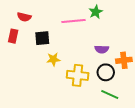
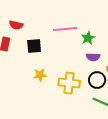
green star: (96, 12) -> (88, 38), moved
yellow star: (53, 59) -> (40, 75), moved

